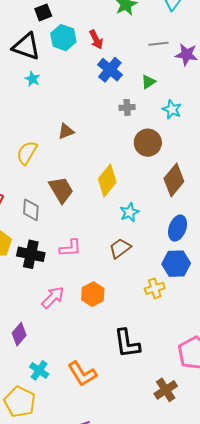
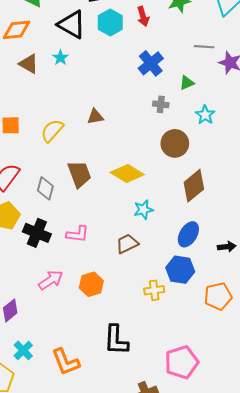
red arrow: (96, 39) -> (143, 16), moved
cyan star: (32, 79) -> (60, 58), moved
yellow diamond: (107, 180) -> (127, 174), turned 72

